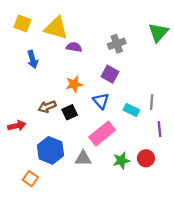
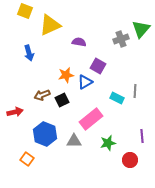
yellow square: (22, 24) -> (25, 11), moved
yellow triangle: (56, 28) -> (50, 25), turned -40
gray cross: (117, 44) -> (121, 39), moved
purple semicircle: (74, 47) -> (79, 42), moved
blue triangle: (101, 101) -> (85, 82), moved, turned 42
purple line: (159, 129) -> (142, 136), moved
red circle: (146, 158) -> (130, 160), moved

